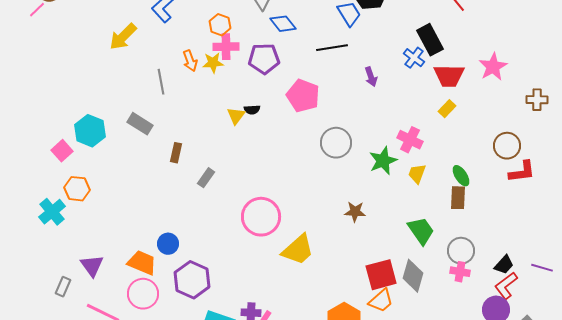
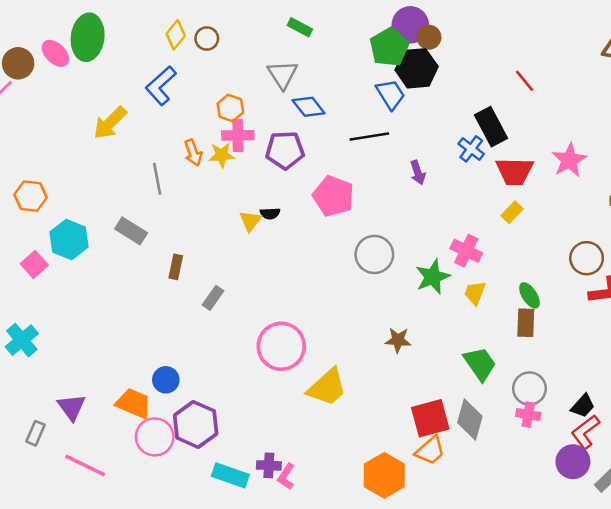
orange hexagon: (77, 189) -> (31, 196), moved
pink circle: (143, 294) -> (155, 437), moved

